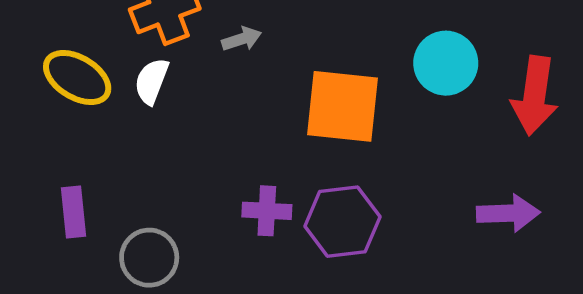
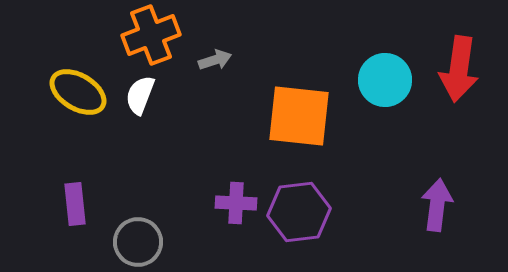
red arrow: (535, 96) -> (459, 69), moved
purple arrow: (508, 213) -> (437, 205), turned -81

